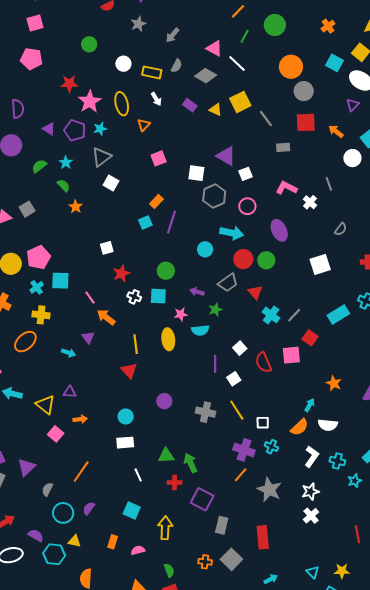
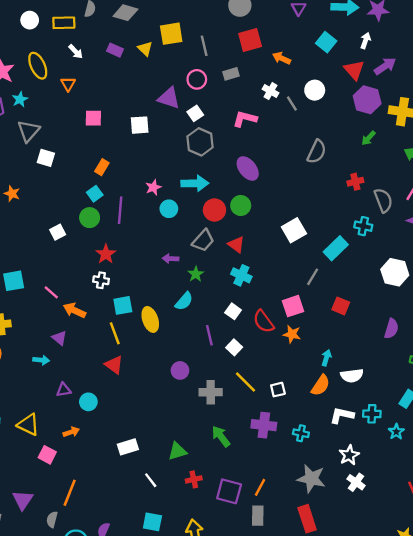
yellow square: (240, 102) -> (171, 34), turned 30
yellow triangle: (215, 110) -> (145, 49), turned 32
gray line: (266, 119) -> (204, 46), turned 36
orange arrow: (336, 131) -> (282, 58), moved
pink square: (159, 158) -> (93, 118), turned 35
white circle: (352, 158) -> (315, 90), moved
gray hexagon: (214, 196) -> (200, 142), moved
white cross: (310, 202) -> (271, 91), moved
pink circle: (247, 206) -> (197, 79), moved
purple line: (172, 222) -> (120, 210), moved
gray semicircle: (341, 229) -> (317, 152), size x1.5
white square: (320, 264) -> (294, 230), moved
green circle: (166, 271) -> (90, 218), moved
red star: (121, 273) -> (106, 254), moved
cyan square: (158, 296) -> (123, 305), moved
pink star: (181, 314) -> (153, 187), moved
cyan cross: (271, 315) -> (241, 275), moved
gray line: (294, 315) -> (313, 277), moved
cyan semicircle: (200, 330) -> (184, 301), turned -30
red square: (310, 338) -> (341, 306), moved
orange star: (334, 383) -> (292, 334), moved
purple triangle: (70, 392) -> (64, 390), moved
purple circle: (164, 401) -> (180, 370), moved
cyan circle: (126, 417) -> (88, 402), moved
cyan cross: (271, 447) -> (301, 433), moved
white L-shape: (312, 457) -> (342, 415), turned -100
green arrow: (191, 463) -> (221, 436), moved
orange line: (81, 471) -> (70, 493), moved
orange line: (241, 475) -> (260, 487), moved
gray star: (269, 490) -> (311, 479), moved

